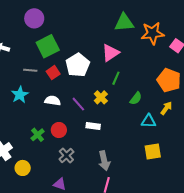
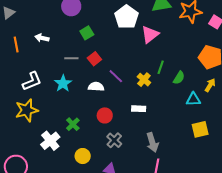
green square: (48, 46) -> (87, 33), size x0.6
white pentagon: (78, 65) -> (126, 17), moved
green line: (116, 78) -> (161, 67), moved
purple line: (78, 104) -> (116, 76), moved
green cross: (38, 135) -> (73, 124), moved
yellow circle: (23, 168) -> (83, 156), moved

